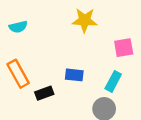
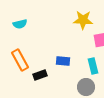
yellow star: (85, 20) -> (83, 20), moved
cyan rectangle: (113, 81) -> (93, 66), turned -42

